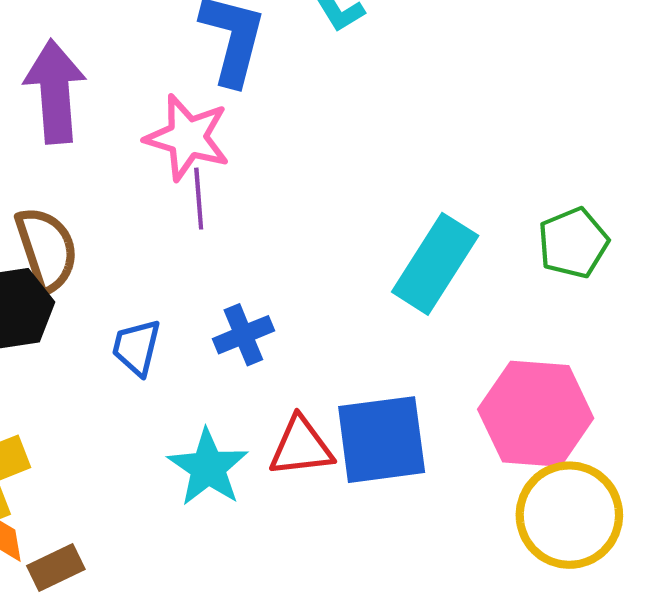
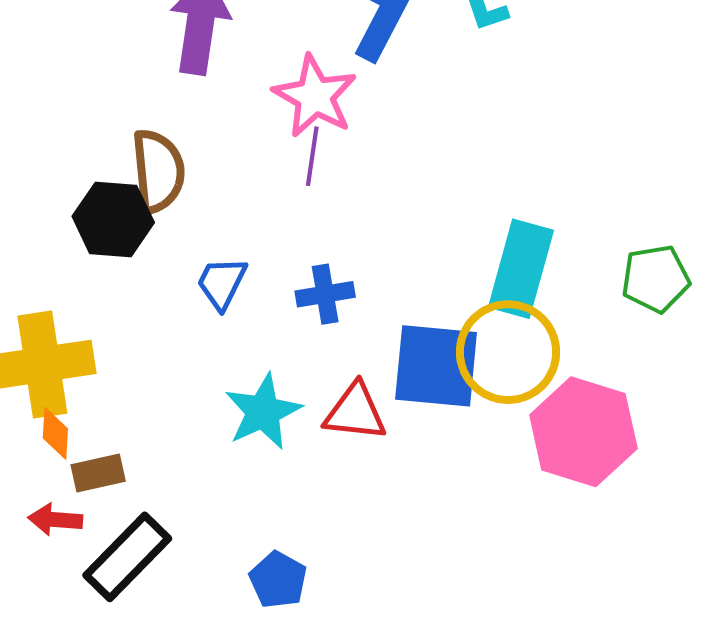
cyan rectangle: (435, 264) -> (521, 269), turned -30
blue square: (382, 440) -> (436, 366), moved
yellow circle: (569, 515) -> (508, 352), moved

